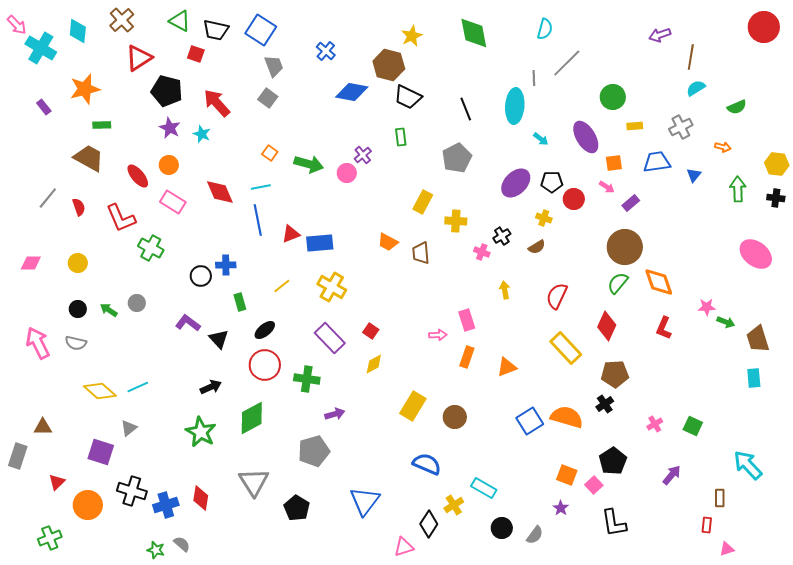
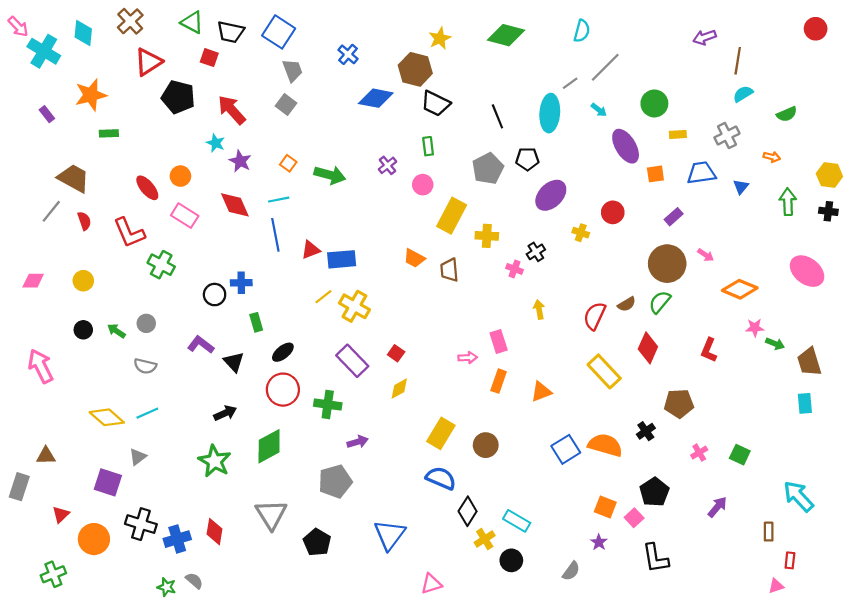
red circle: (764, 27) -> (816, 29), size x0.7
green diamond: (474, 33) -> (506, 35), turned -64
gray line: (534, 78) -> (570, 83), turned 56
purple star: (170, 128) -> (240, 161), moved
cyan arrow: (541, 139) -> (599, 110), moved
brown trapezoid: (89, 158) -> (74, 178), moved
pink circle: (347, 173) -> (423, 185), moved
black pentagon: (552, 182) -> (527, 159), moved
pink arrow: (607, 187) -> (706, 255), moved
yellow rectangle: (423, 202) -> (452, 216), size x1.4
brown semicircle: (537, 247) -> (627, 304), moved
orange diamond: (659, 282) -> (740, 289), moved, turned -48
yellow line: (282, 286) -> (323, 297), moved
gray semicircle: (76, 343) -> (145, 366), moved
brown pentagon: (615, 374) -> (679, 403), moved
blue semicircle: (427, 464) -> (441, 478), moved
black diamond: (429, 524) -> (468, 511), moved
red rectangle: (707, 525) -> (790, 560), moved
black circle: (502, 528) -> (511, 560), moved

